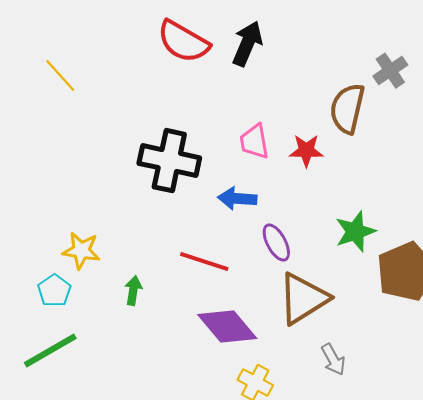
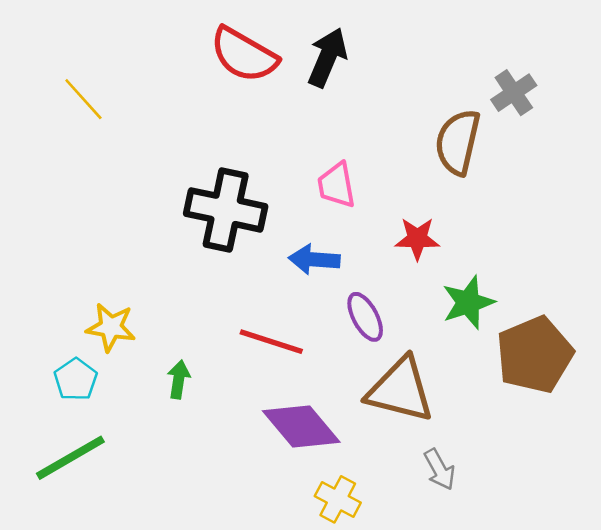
red star: (306, 151) -> (417, 239), moved
brown triangle: (303, 299) -> (400, 390), turned 46

